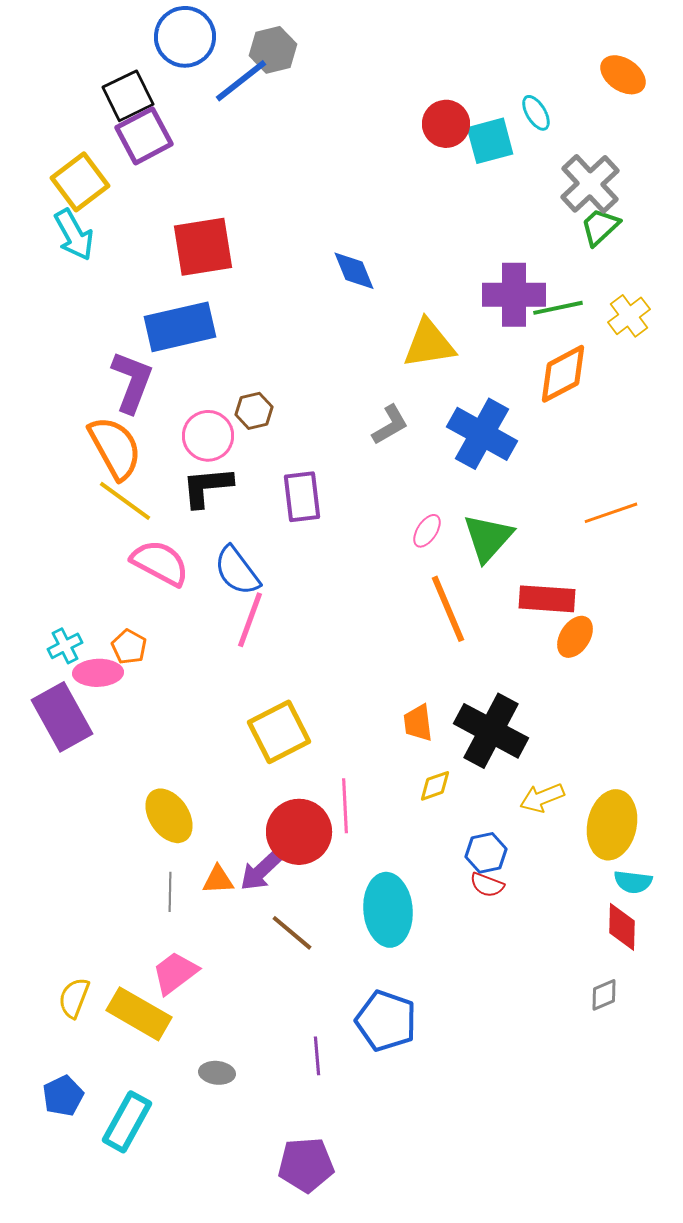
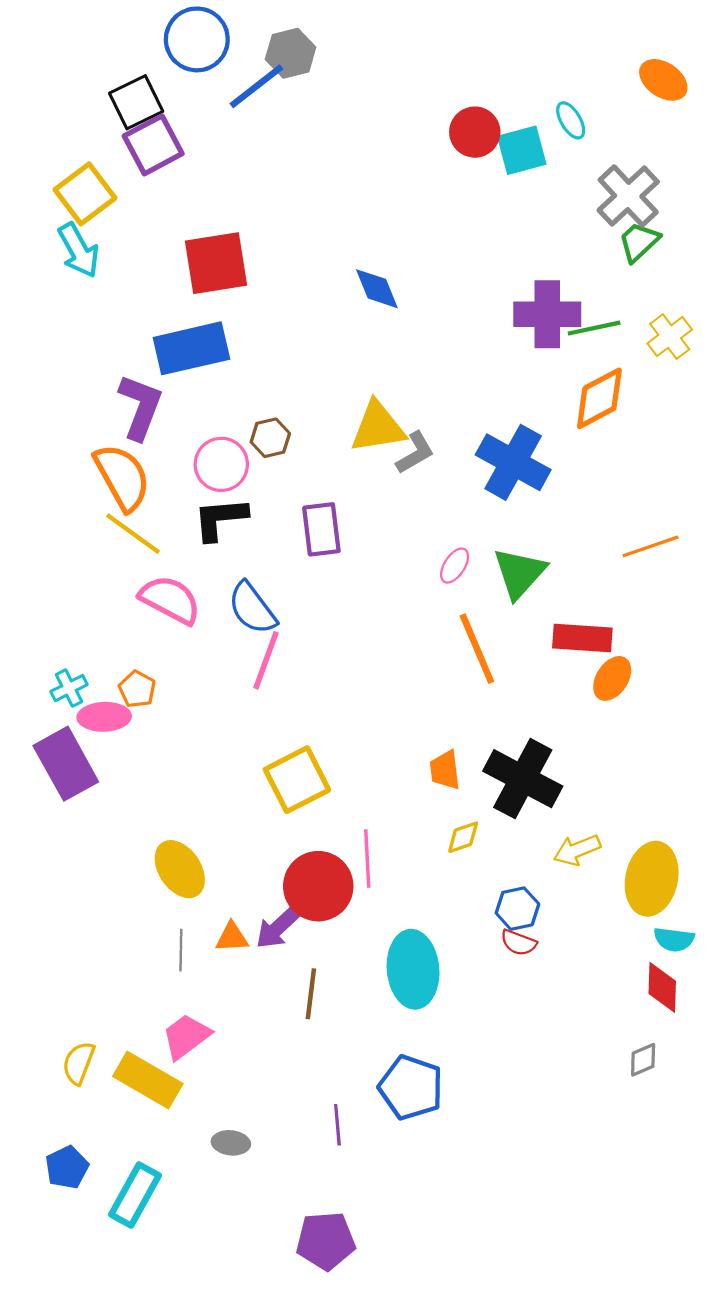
yellow triangle: (429, 344) -> (378, 427), moved
brown line: (292, 933) -> (311, 994), turned 57

